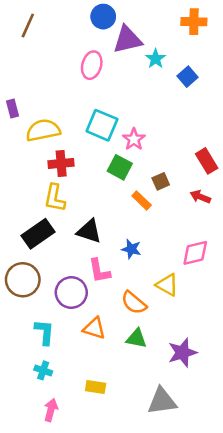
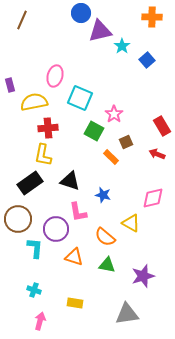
pink ellipse: (92, 65) -> (55, 76), moved
pink star: (134, 139) -> (114, 114), moved
cyan L-shape: (44, 332) -> (35, 248), moved

